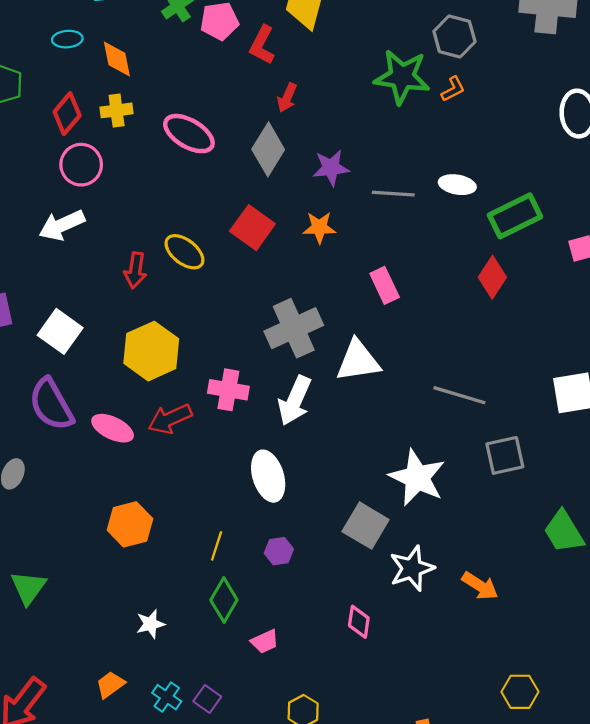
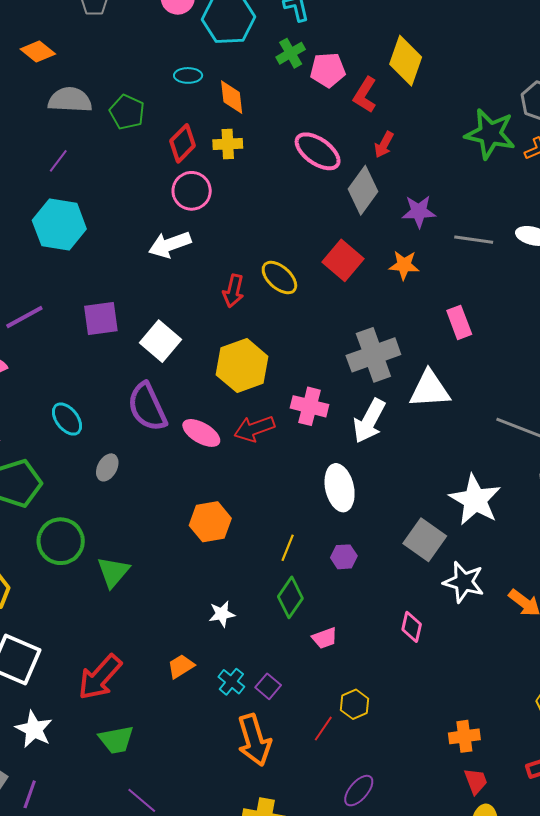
pink ellipse: (189, 134) -> (318, 151), moved
white star: (412, 568) -> (464, 582), turned 30

